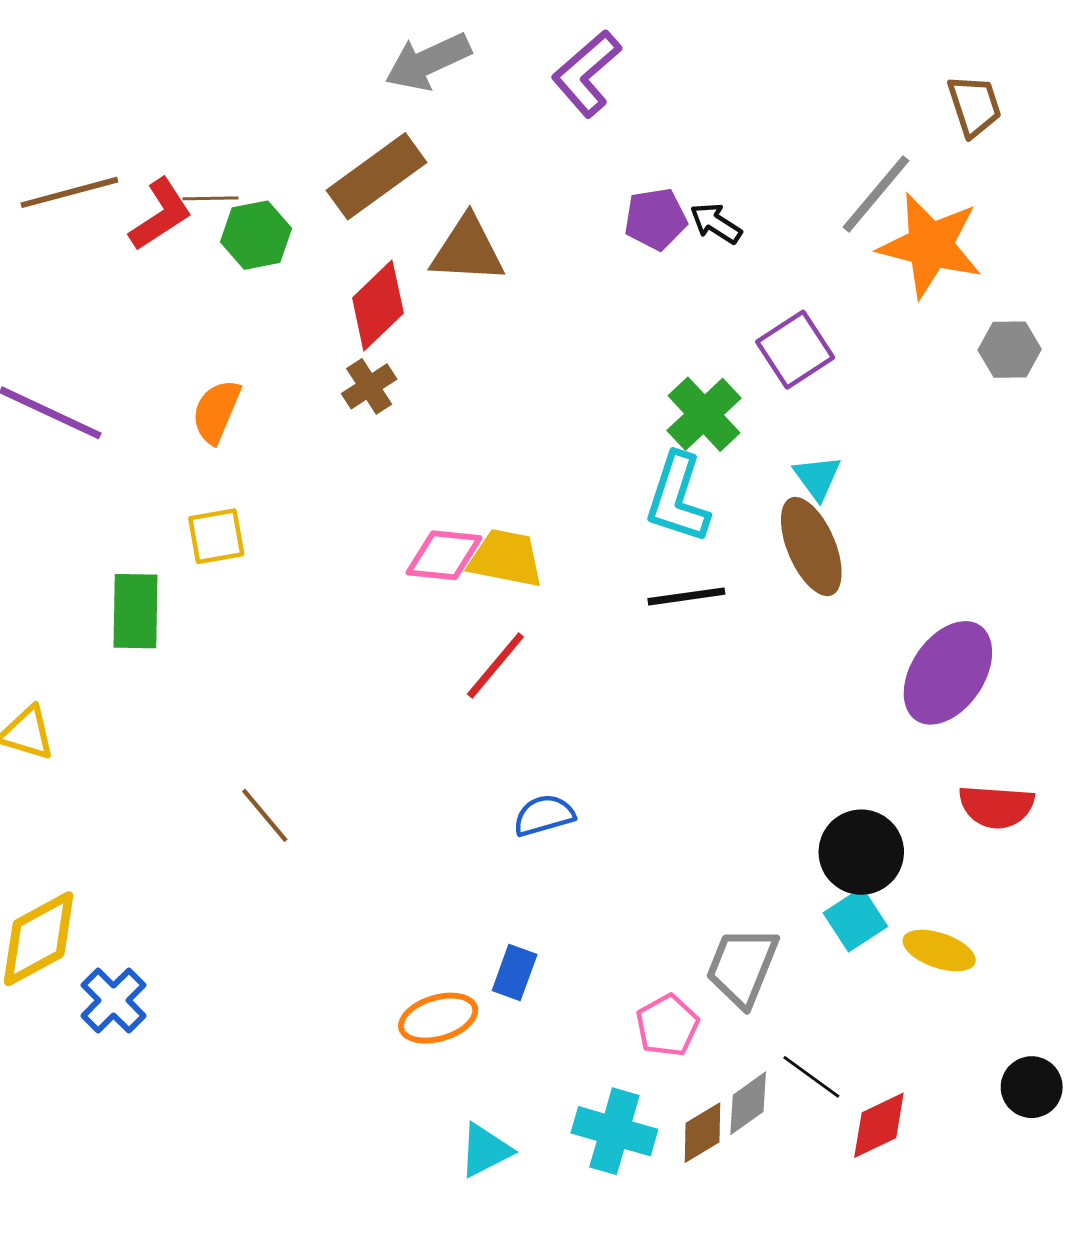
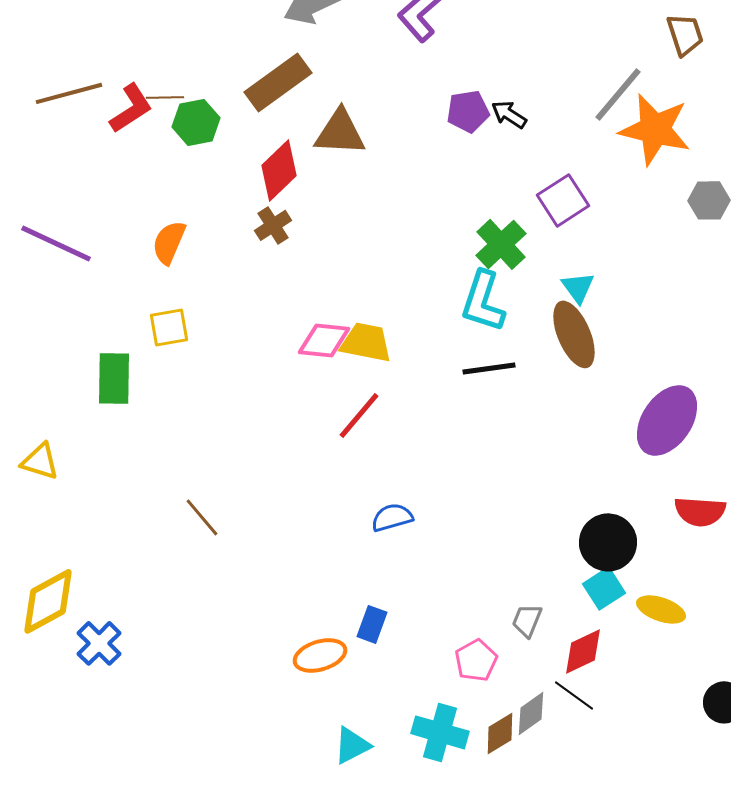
gray trapezoid: (742, 967) -> (527, 620), size x0.6
red diamond: (879, 1125) -> (583, 651), moved

